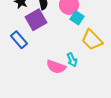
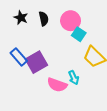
purple square: (36, 20) -> (36, 62), moved

